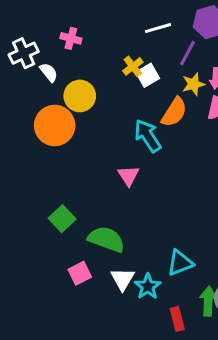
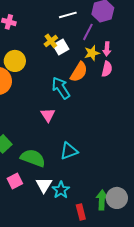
cyan triangle: (180, 263) -> (69, 151), moved

